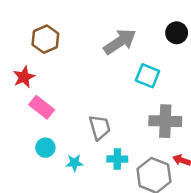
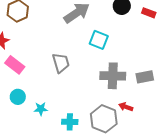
gray trapezoid: (100, 127) -> (61, 63), moved
cyan cross: (117, 159) -> (70, 122), moved

